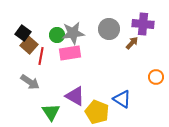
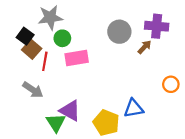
gray star: (73, 33) -> (50, 17), moved
purple triangle: (75, 96) -> (70, 111), moved
blue triangle: (122, 99) -> (134, 108), turned -42

